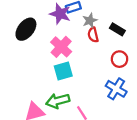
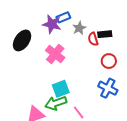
black rectangle: (117, 29) -> (105, 34), turned -32
red semicircle: (93, 35) -> (93, 39), moved
cyan square: (63, 71) -> (61, 89), moved

